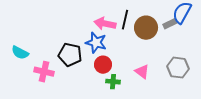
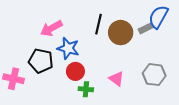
pink arrow: (105, 24) -> (51, 28), moved, turned -40

